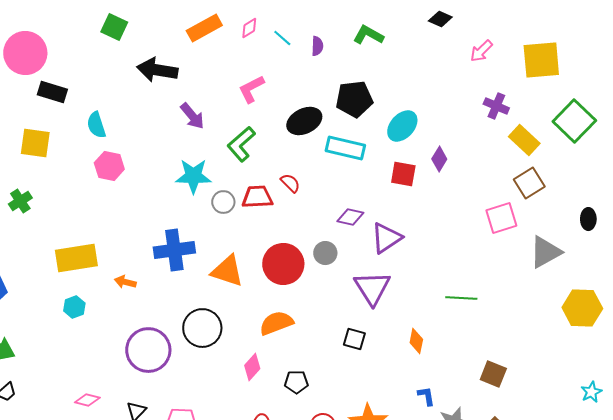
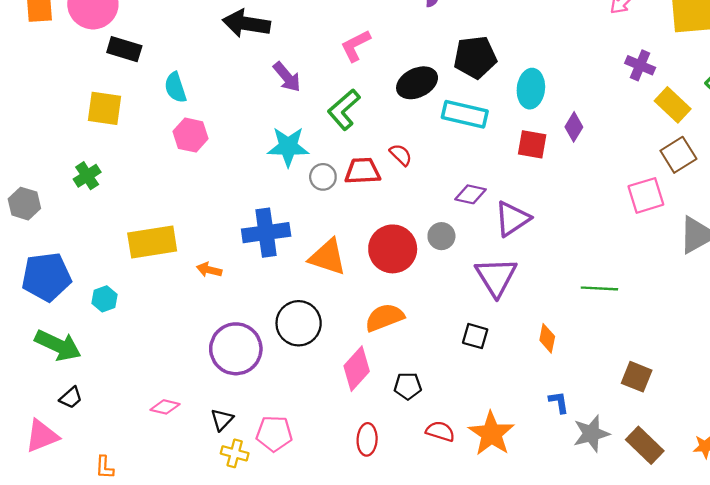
cyan ellipse: (402, 126) -> (531, 89), turned -36
cyan hexagon: (74, 307) -> (105, 299), moved
pink diamond: (252, 367) -> (357, 369), size x1.4

